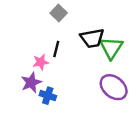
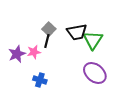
gray square: (59, 13) -> (49, 29), moved
purple star: (31, 82) -> (17, 54), moved

